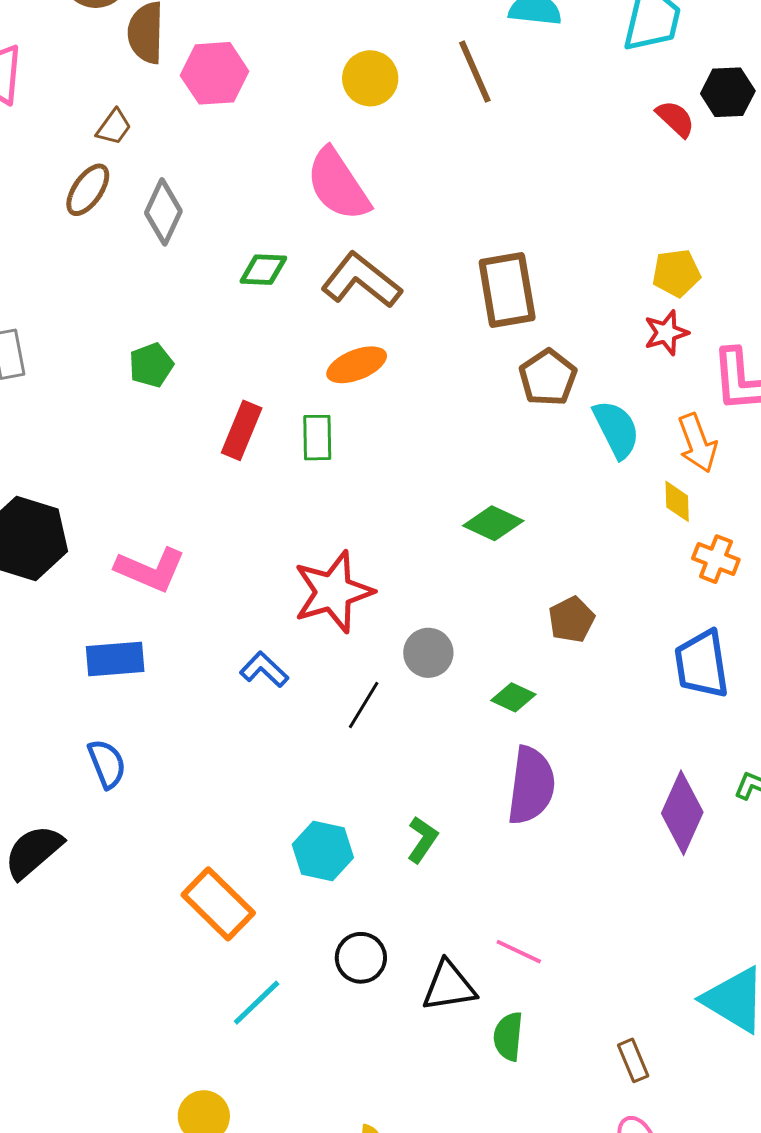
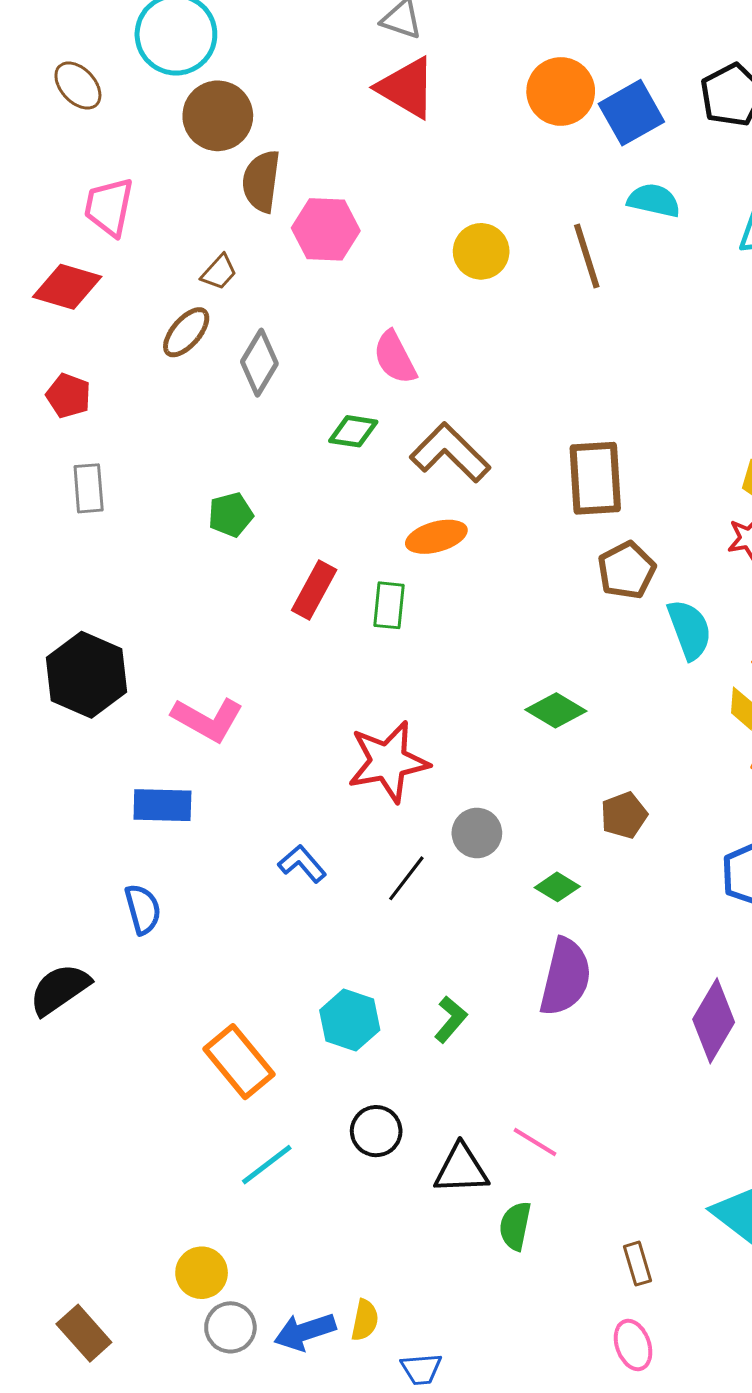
pink semicircle: (338, 185) -> (395, 357), moved, size x0.7
blue L-shape: (264, 669) -> (302, 864), moved

